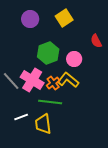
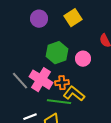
yellow L-shape: (68, 80) -> (74, 94), moved
orange cross: (53, 83) -> (62, 83), turned 32

